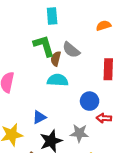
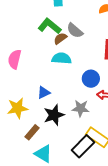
green L-shape: (44, 46) -> (50, 26), turned -35
brown semicircle: (56, 59) -> (60, 38), turned 40

